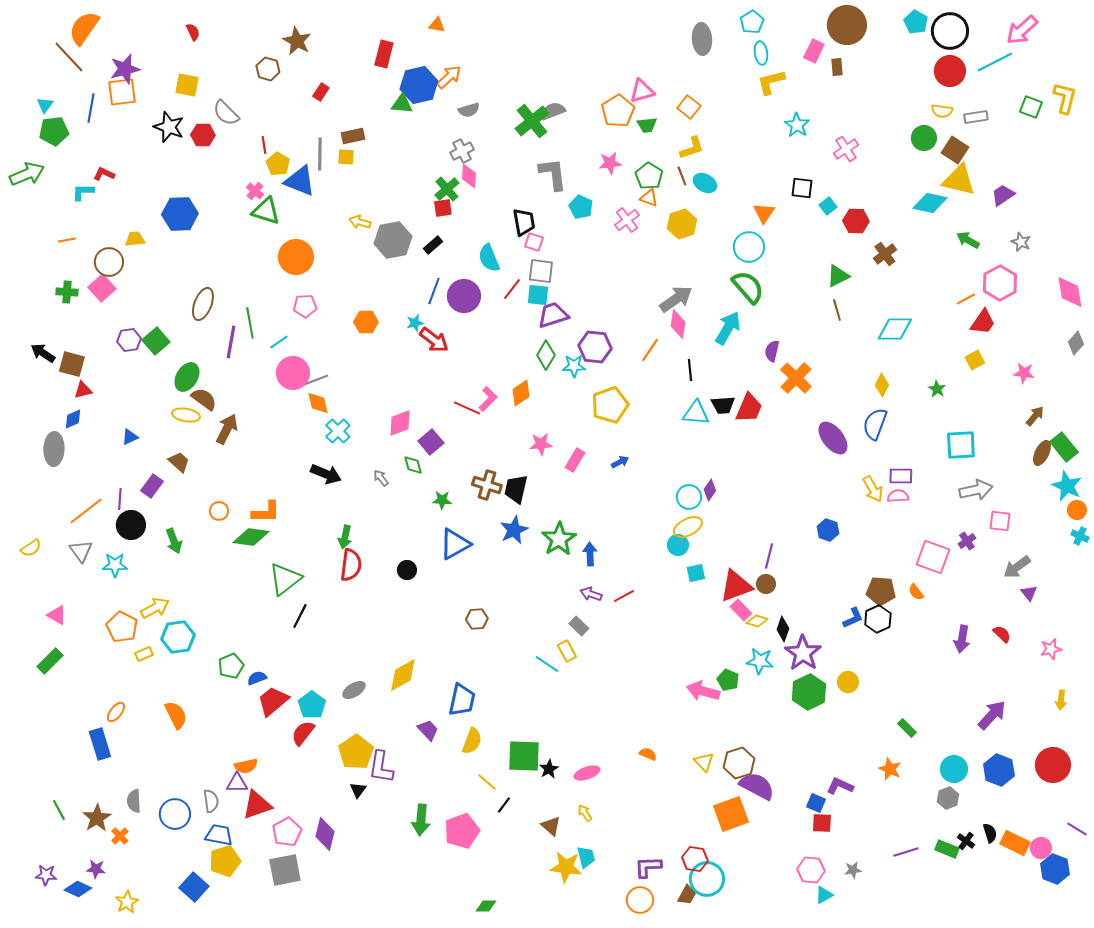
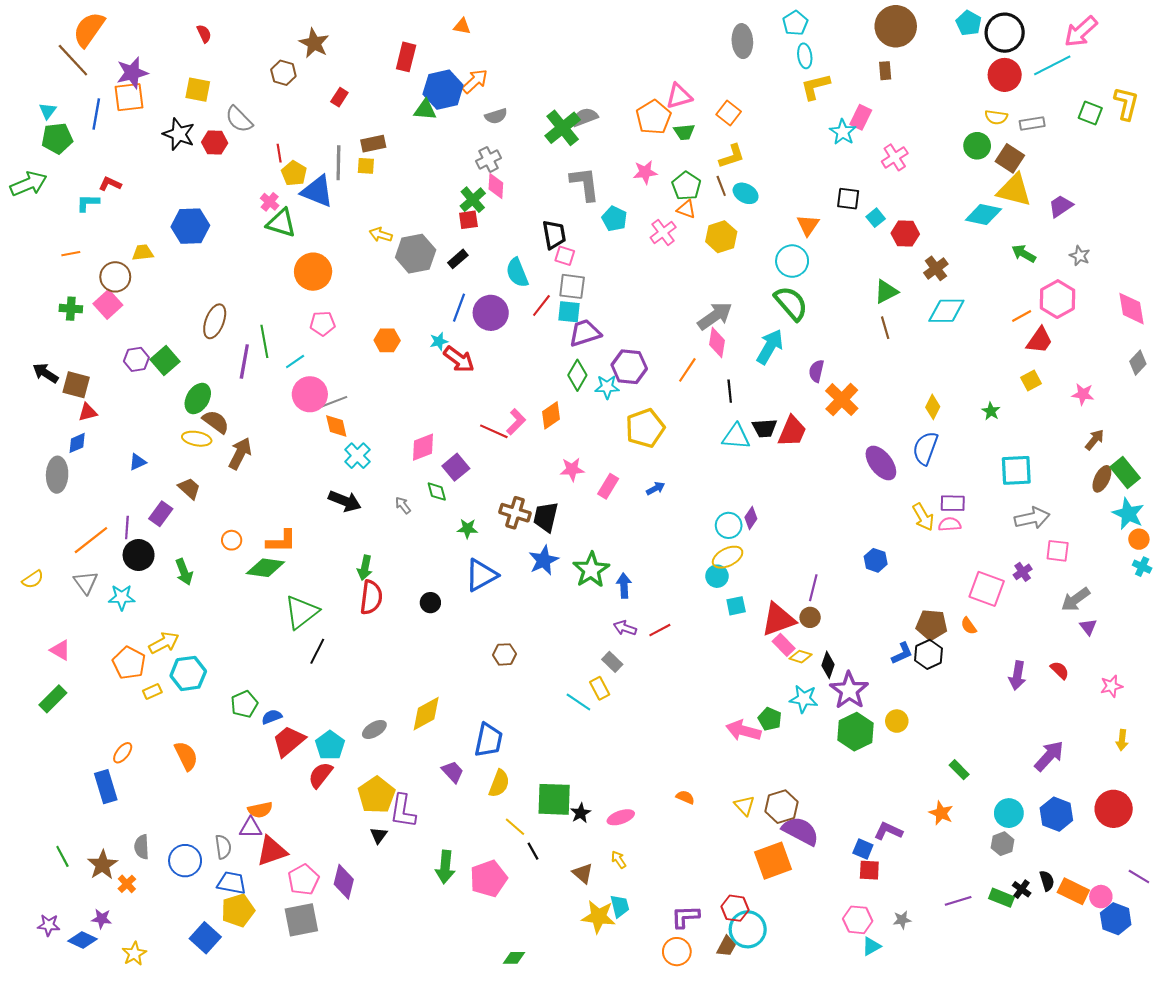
pink rectangle: (814, 51) -> (861, 117), moved
cyan diamond: (895, 329) -> (946, 311), moved
black line: (504, 805) -> (533, 851), turned -66

